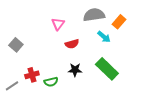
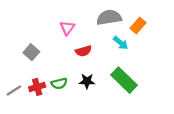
gray square: (16, 45) -> (31, 52), moved
green semicircle: (51, 82) -> (59, 83), moved
gray line: (12, 86) -> (14, 90), moved

